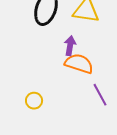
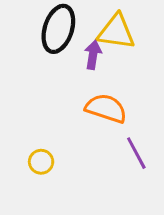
purple arrow: (70, 46) -> (93, 55), moved

